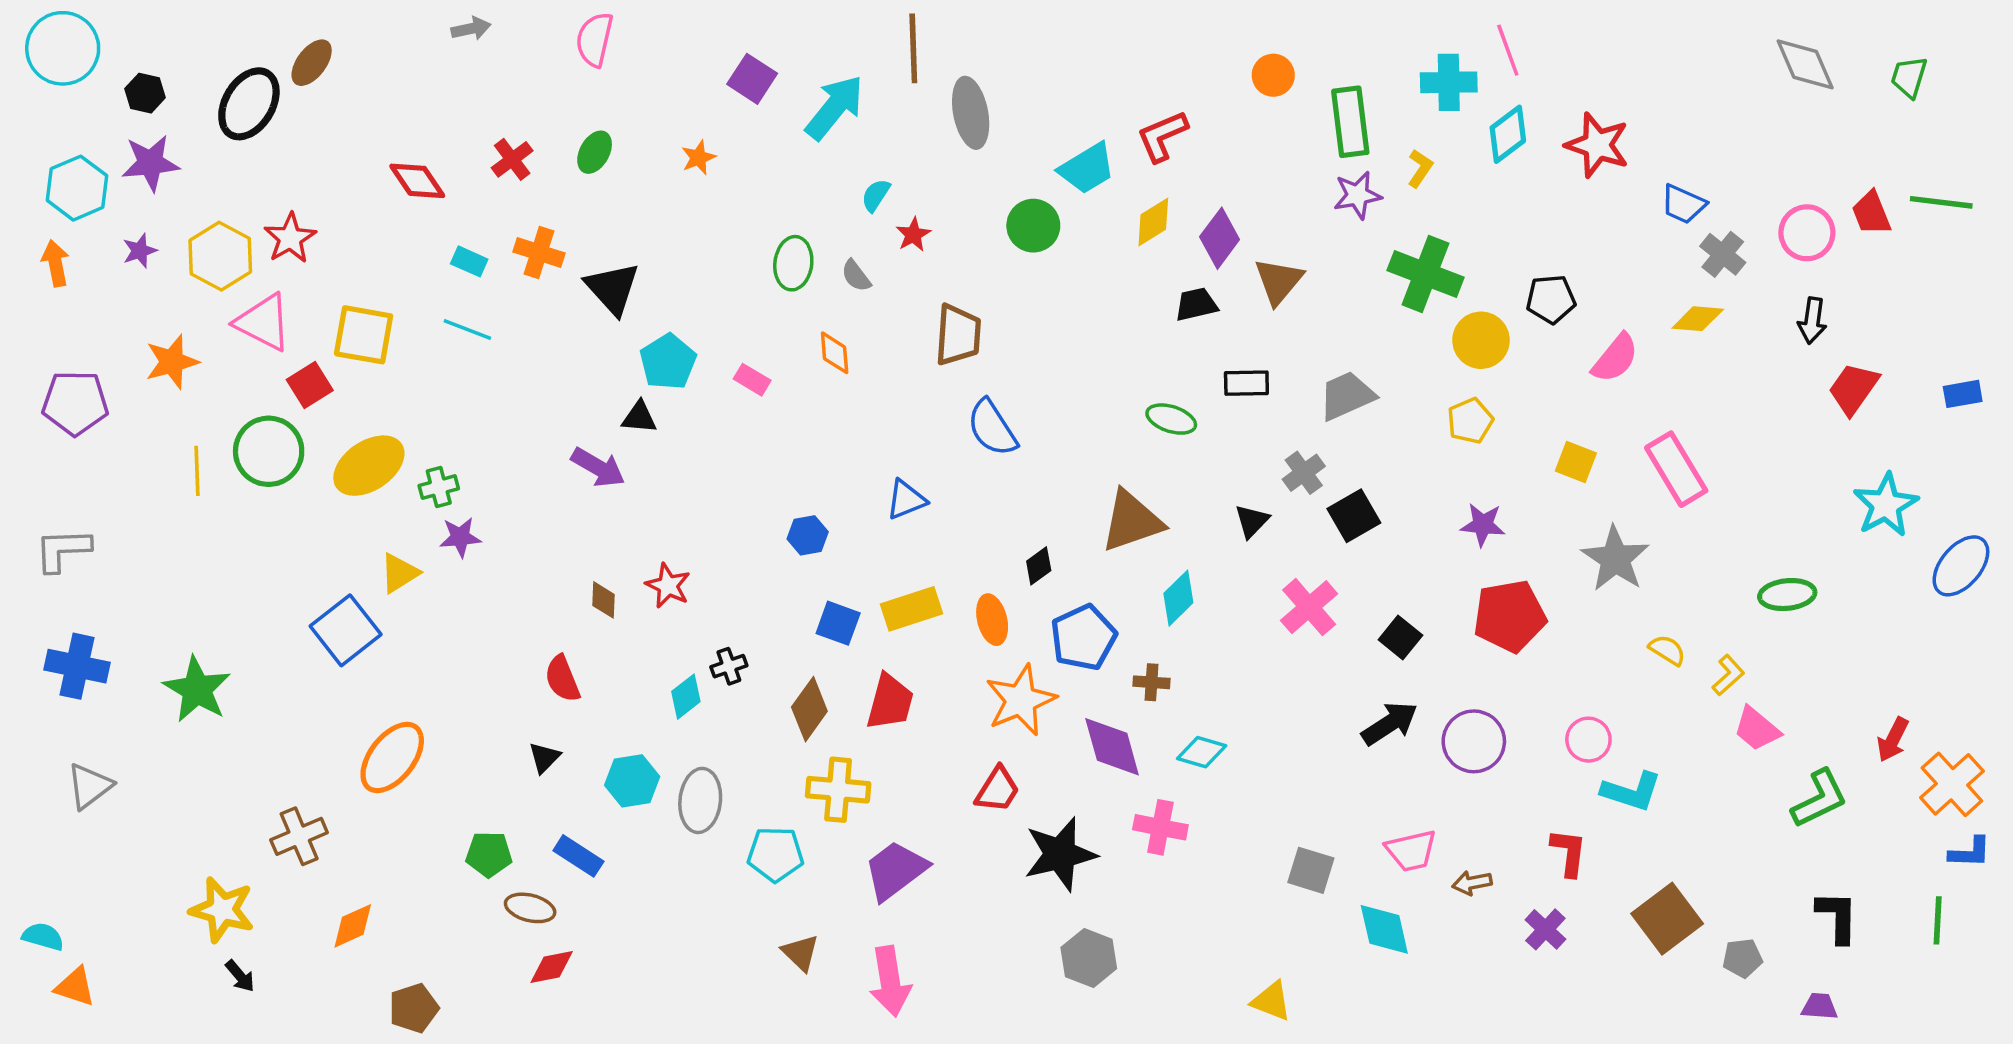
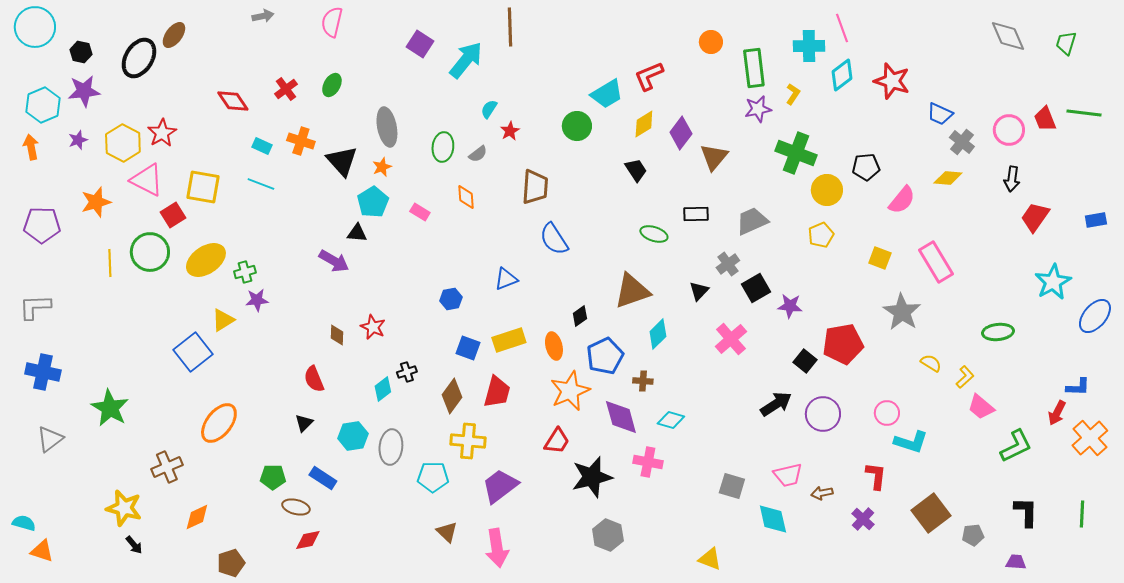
gray ellipse: (971, 113) -> (387, 127), moved
orange star: (698, 158) -> (382, 167), moved
gray semicircle: (856, 276) -> (478, 154), turned -90
black trapezoid: (1196, 304) -> (636, 170), moved, turned 70
purple star: (1483, 525) -> (790, 306), moved
black square: (1400, 638) -> (805, 361), moved
green star: (197, 689) -> (110, 408), moved
blue L-shape: (1970, 852) -> (1078, 387), moved

